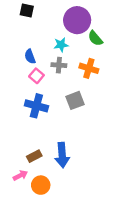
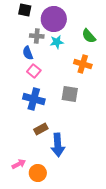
purple circle: (77, 20) -> (54, 19), moved
gray cross: (59, 65) -> (37, 36), moved
gray square: (75, 100) -> (70, 94), turned 30
brown rectangle: (34, 156) -> (41, 129), moved

